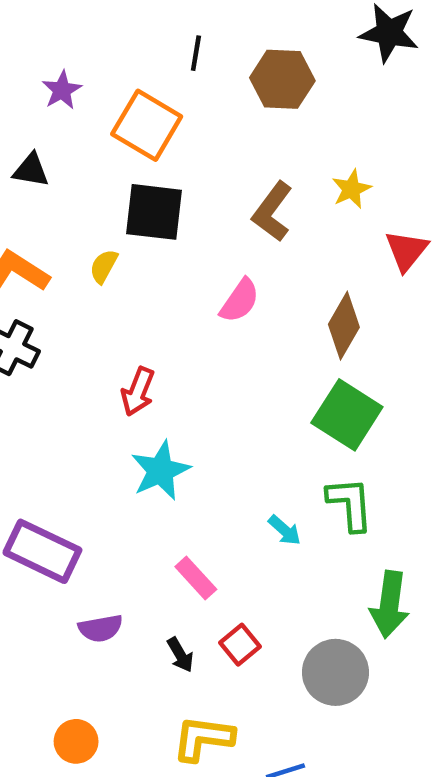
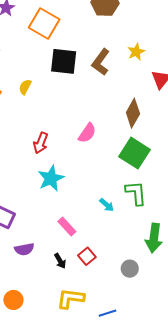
black square: (154, 212) -> (64, 61), moved
pink semicircle: (240, 301) -> (87, 133), moved
gray circle: (335, 672) -> (130, 269), size x0.6

